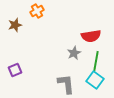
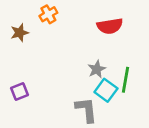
red semicircle: (91, 36) -> (110, 26), moved
cyan square: (95, 80) -> (106, 90), moved

